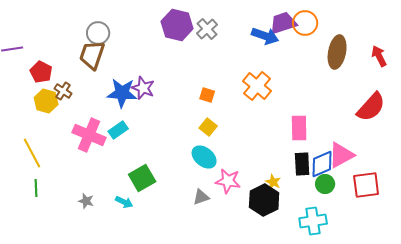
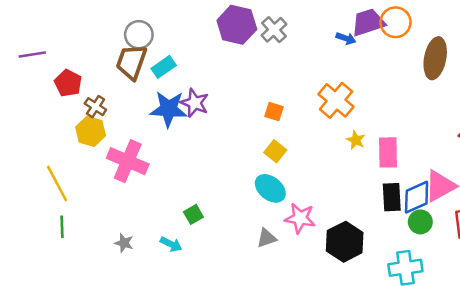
blue arrow: (265, 36) -> (346, 38), size x0.6
yellow hexagon: (46, 101) -> (91, 131), moved
cyan rectangle: (118, 130) -> (164, 67), moved
green square: (142, 178) -> (193, 214), size x0.6
yellow star: (273, 182) -> (356, 140), moved

